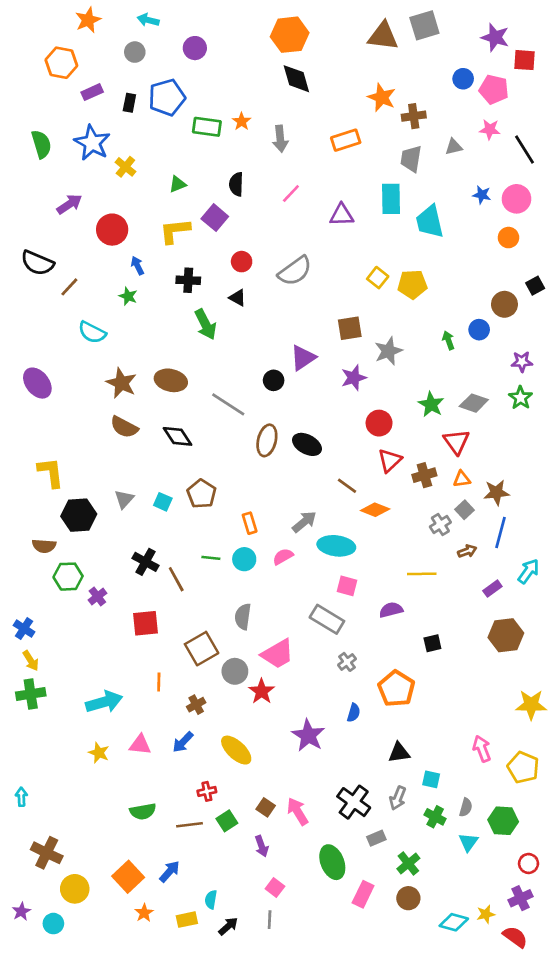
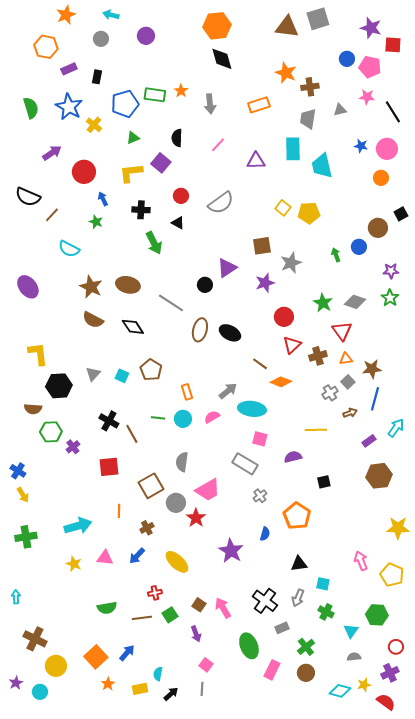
blue pentagon: (167, 97) -> (125, 104), moved
green cross: (31, 694) -> (26, 537), moved
gray semicircle: (466, 807) -> (354, 657), moved, turned -112

